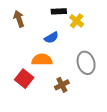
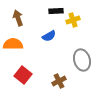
yellow cross: (77, 21) -> (73, 20), turned 32
orange semicircle: (42, 60) -> (13, 44), moved

